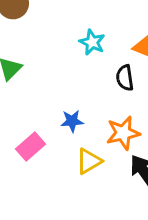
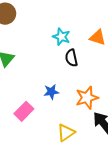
black semicircle: (125, 78) -> (71, 58), moved
yellow triangle: (89, 161) -> (66, 133), moved

